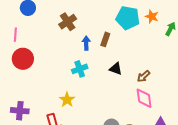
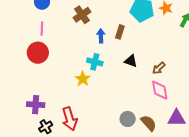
pink line: (15, 35) -> (42, 29), moved
cyan cross: (80, 69) -> (95, 62), turned 35
yellow star: (67, 100) -> (83, 79), moved

